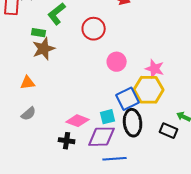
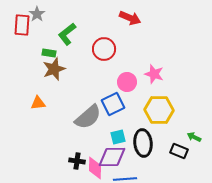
pink star: (155, 69) -> (154, 74), moved
blue square: (128, 99) -> (113, 104), moved
gray semicircle: (29, 114) -> (88, 117), moved, size x1.8
pink diamond: (78, 121) -> (95, 168), moved, turned 70

